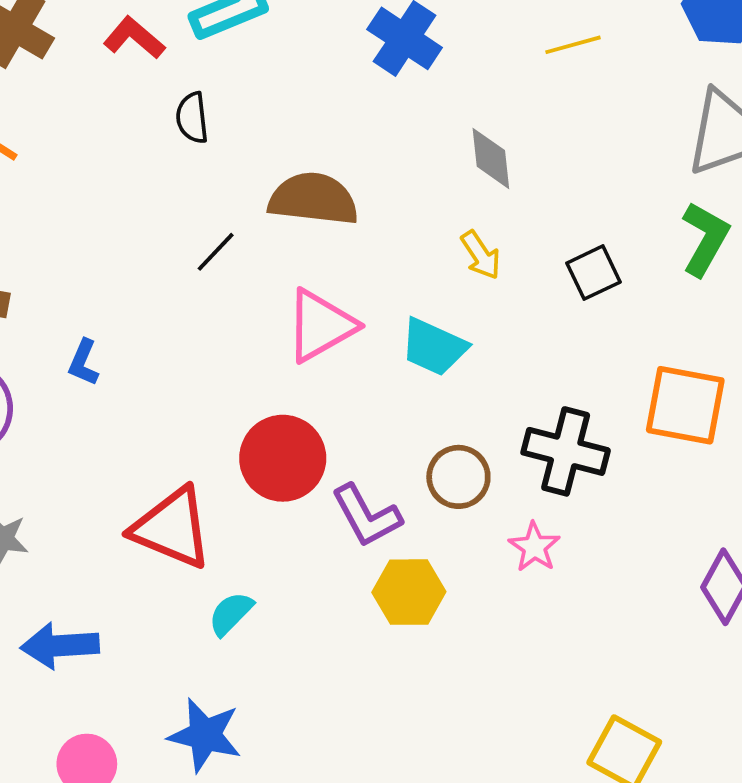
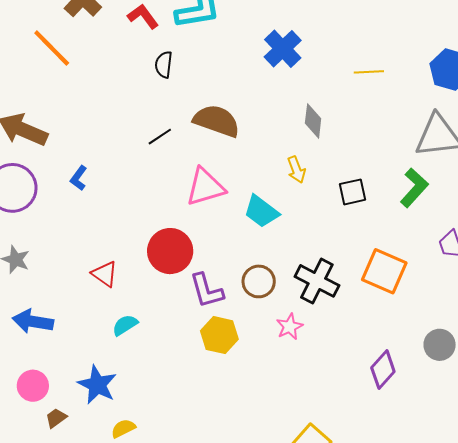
red triangle: (172, 528) -> (105, 274), size x0.6

